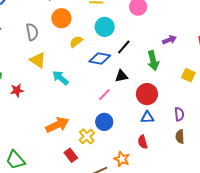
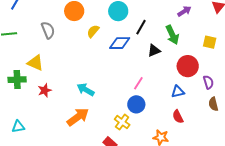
yellow triangle: (38, 60) -> (35, 63), moved
black triangle: (121, 76) -> (154, 51), moved
cyan arrow: (60, 78) -> (86, 90), moved
red circle: (147, 94) -> (188, 66), moved
pink line: (104, 95) -> (138, 83), moved
orange arrow: (57, 125) -> (78, 117), moved

